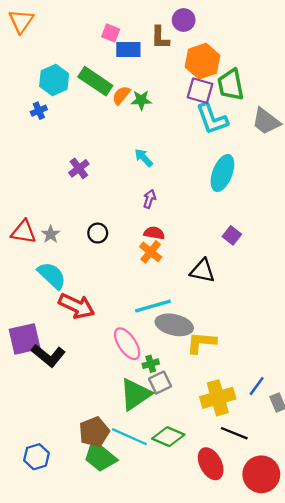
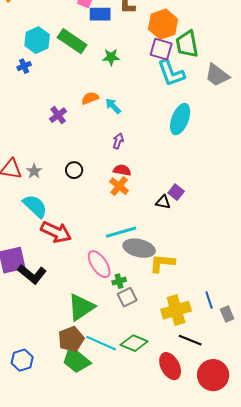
orange semicircle: (121, 95) -> (90, 98), moved, turned 30
purple square: (232, 235) -> (176, 192), moved
black triangle: (202, 271) -> (163, 202), size x0.7
blue line: (257, 386) -> (209, 300), turned -54
green triangle: (135, 394) -> (81, 307), moved

